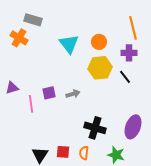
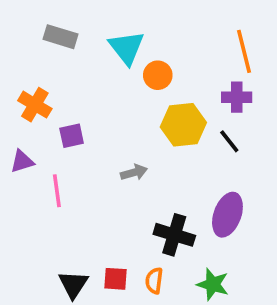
orange cross: (19, 38) -> (35, 105), moved
orange circle: (99, 42) -> (158, 75), moved
cyan triangle: (69, 44) -> (127, 48), moved
purple square: (49, 93) -> (72, 136), moved
purple ellipse: (133, 127) -> (227, 215), moved

